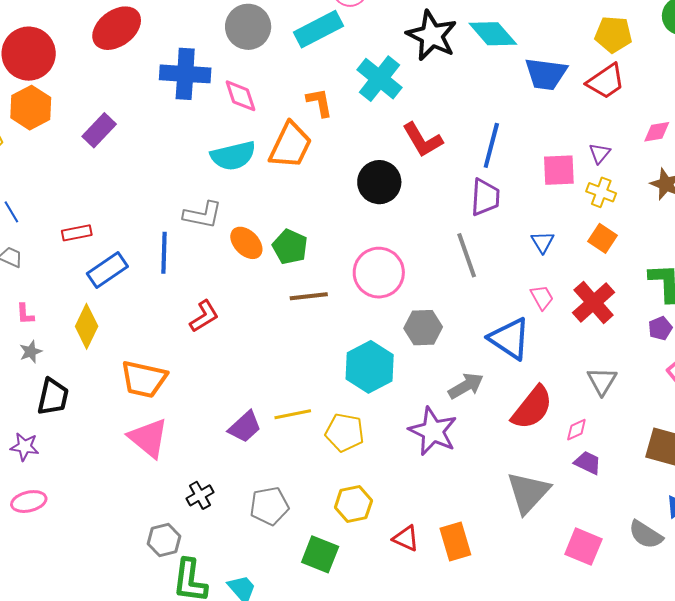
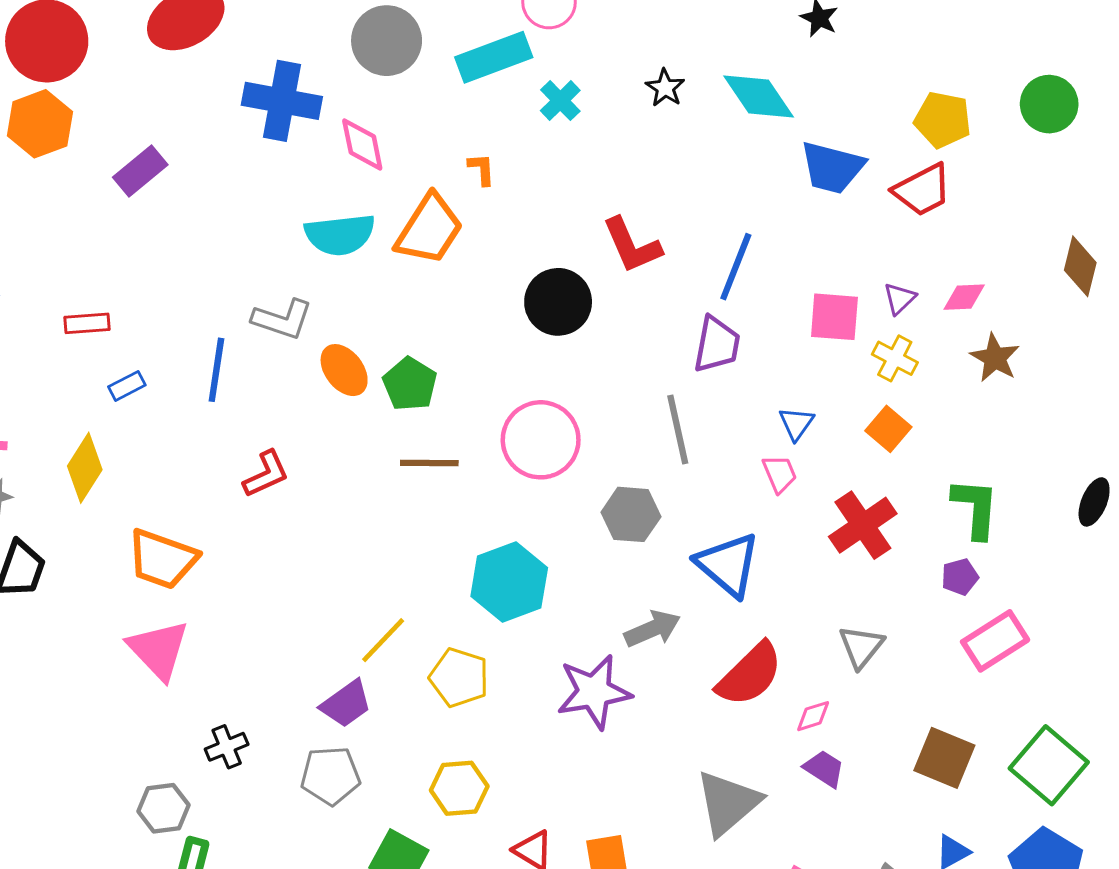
black star: (432, 36) -> (665, 88), size x0.5
cyan cross: (380, 79) -> (560, 101), moved, size x0.6
orange L-shape: (319, 102) -> (482, 169), size x0.7
pink diamond: (657, 132) -> (964, 297), moved
blue rectangle: (107, 270) -> (127, 386), size x0.6
pink trapezoid: (542, 297) -> (780, 474), moved
gray hexagon: (423, 328) -> (631, 514), moved
yellow line: (293, 414) -> (383, 640), turned -42
purple trapezoid: (245, 427) -> (346, 704), moved
purple star: (433, 431) -> (594, 692), turned 30

